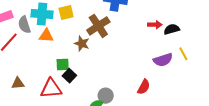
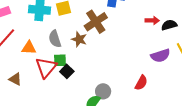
gray semicircle: (24, 25) -> (55, 39), moved
orange triangle: (46, 36) -> (29, 48), moved
brown triangle: (18, 83) -> (15, 79), turned 32
red triangle: (51, 88) -> (46, 67), moved, turned -45

